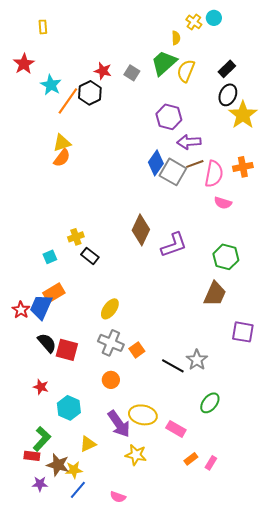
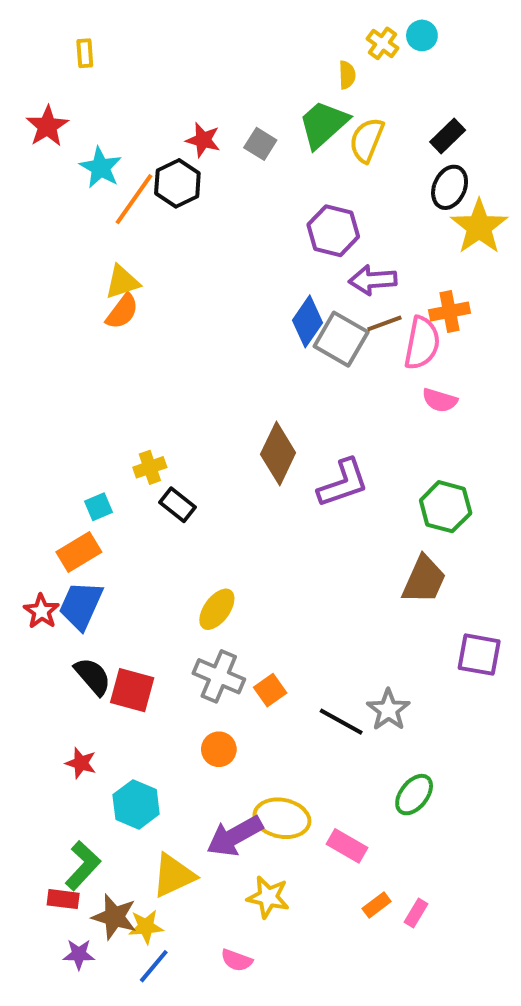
orange cross: (243, 167) -> (450, 312), moved
orange rectangle: (54, 293) -> (79, 552), moved
purple arrow: (119, 424) -> (235, 836), turned 96
yellow triangle: (88, 444) -> (174, 875), size x1.4
pink semicircle: (118, 497) -> (237, 960), moved

